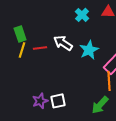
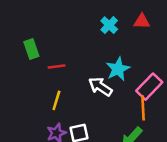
white arrow: (63, 43) -> (100, 87), moved
yellow line: (22, 50) -> (56, 100), moved

